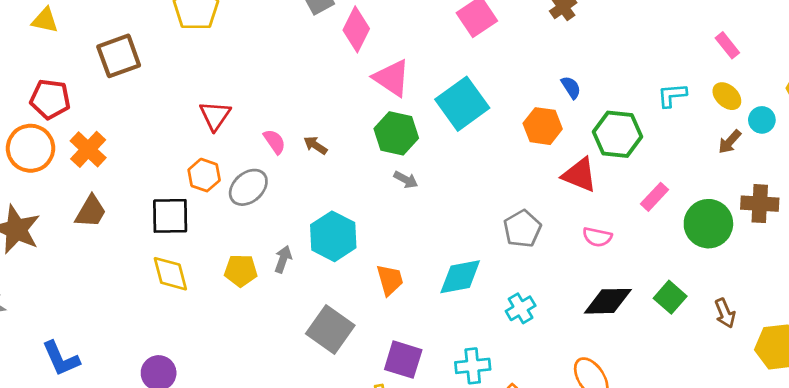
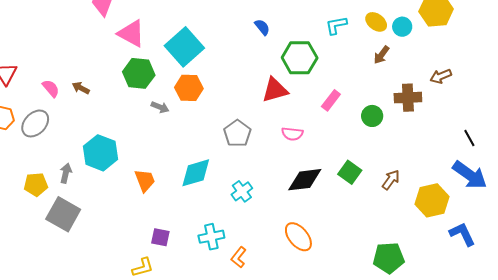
cyan circle: (762, 120) -> (402, 27), moved
orange hexagon: (543, 126) -> (189, 88), moved
red triangle: (579, 175) -> (275, 90), turned -32
gray arrow: (406, 180) -> (160, 107), moved
green circle: (708, 224) -> (372, 116), size x0.6
brown arrow: (725, 313) -> (391, 180), turned -115
gray square: (330, 330) -> (63, 214), moved
purple square: (403, 360) -> (160, 237), size x0.7

